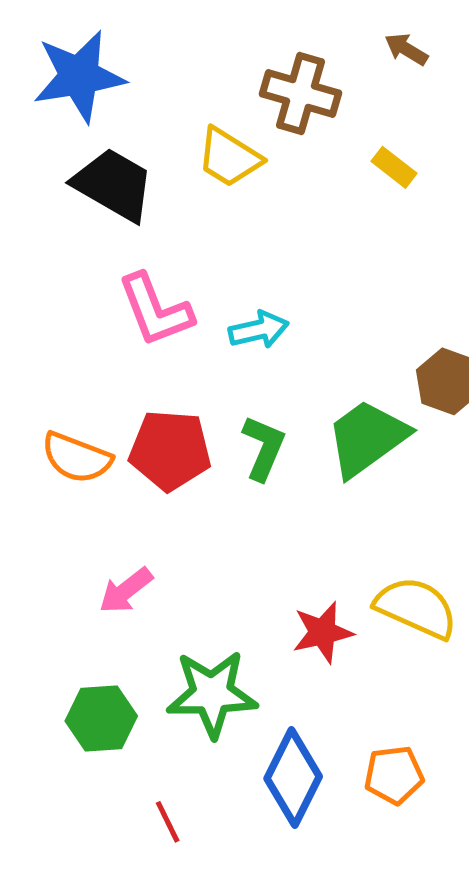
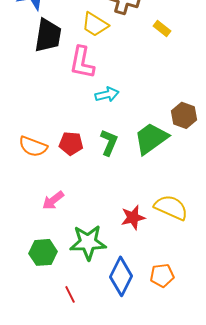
black trapezoid: (114, 185) -> (48, 35), turned 69
pink L-shape: (155, 310) -> (82, 62), moved, turned 32
red pentagon: (170, 450) -> (71, 143), size x0.7

